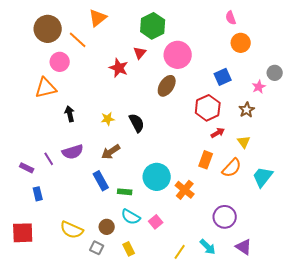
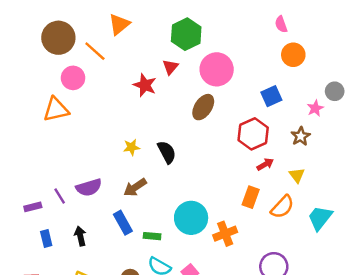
black arrow: (70, 114) -> (80, 236), moved
purple rectangle: (27, 168) -> (33, 207), turned -40
orange cross: (185, 190) -> (225, 234), turned 30

